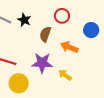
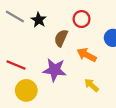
yellow arrow: (65, 75) -> (91, 85), moved

